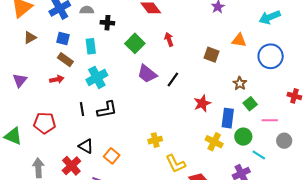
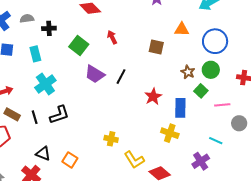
brown rectangle: (65, 60) -> (12, 114), moved
green circle: (243, 137) -> (211, 70), moved
yellow cross: (155, 140) -> (111, 139), turned 32

